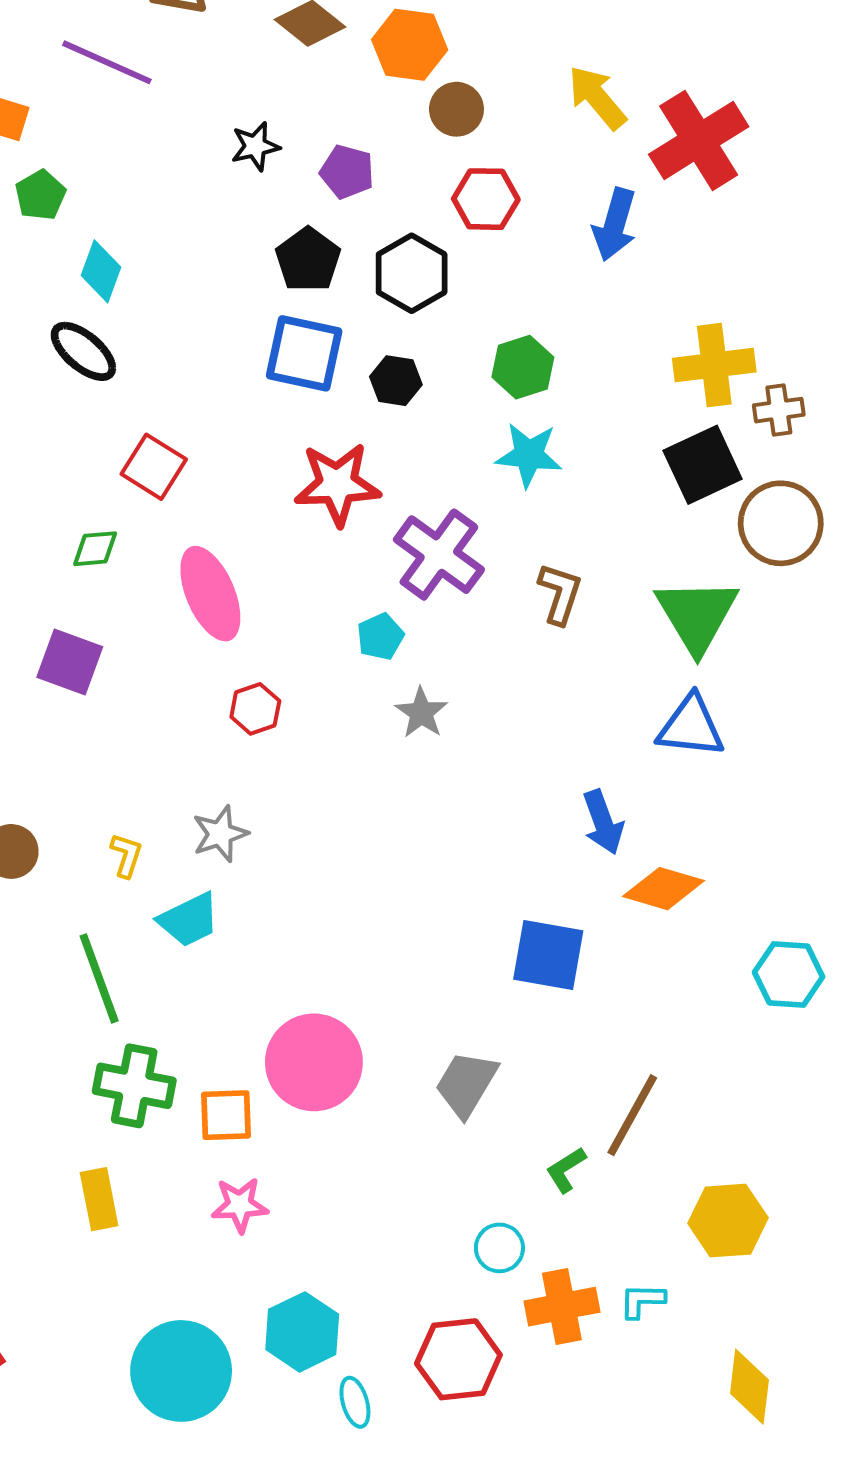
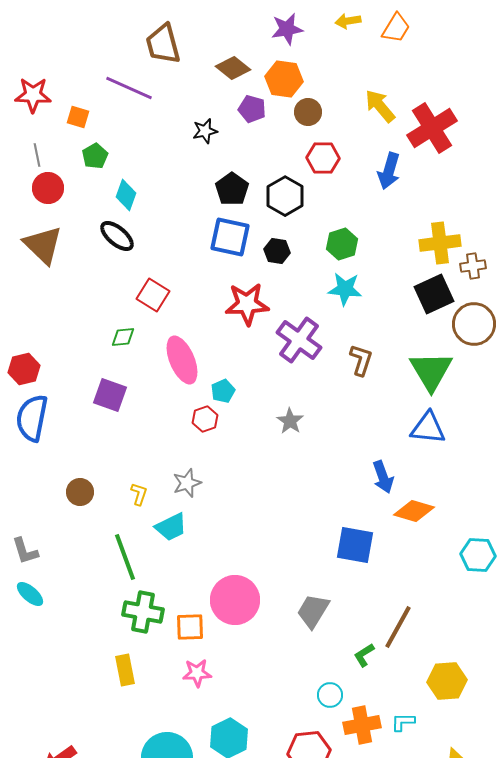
purple pentagon: (347, 172) -> (252, 109), moved
cyan pentagon: (380, 637) -> (223, 391), moved

